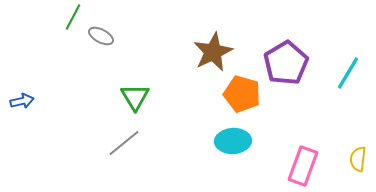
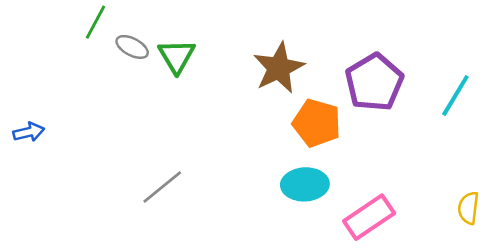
green triangle: (135, 97) -> (177, 56), moved
pink rectangle: (303, 166) -> (369, 217), moved, turned 36

